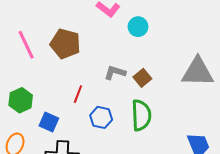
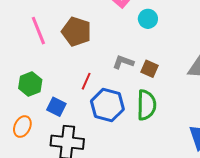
brown square: (142, 78) -> (150, 69), turned -30
blue hexagon: (101, 117) -> (107, 105), size x1.5

